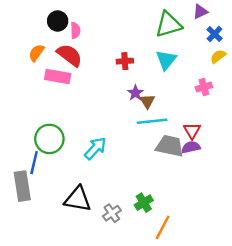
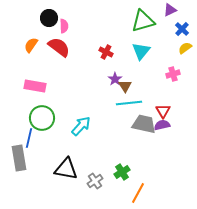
red cross: (125, 61) -> (106, 52), turned 32
pink rectangle: (58, 76) -> (35, 86), moved

